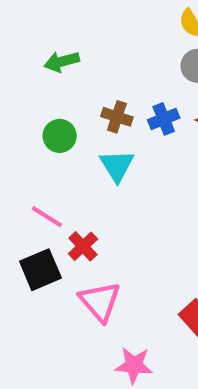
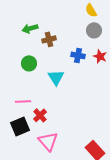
brown cross: (117, 117) -> (49, 39), moved, turned -32
blue cross: (164, 119) -> (78, 55), turned 32
pink line: (47, 217) -> (23, 101), turned -35

